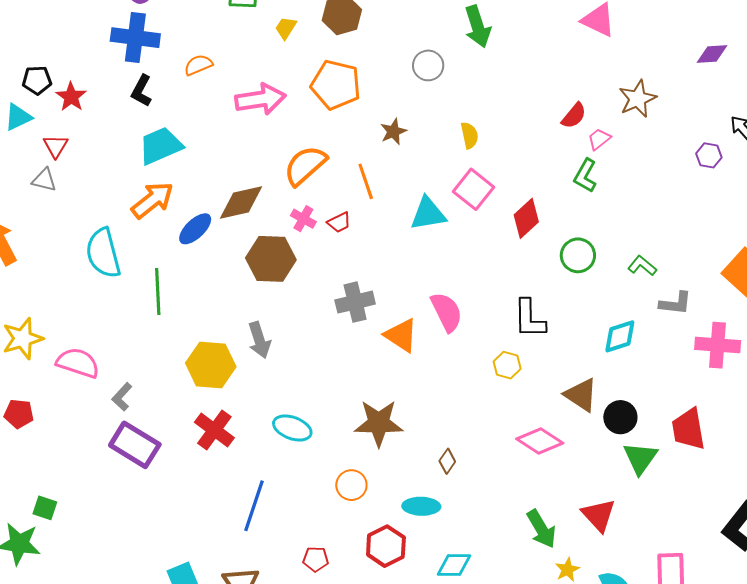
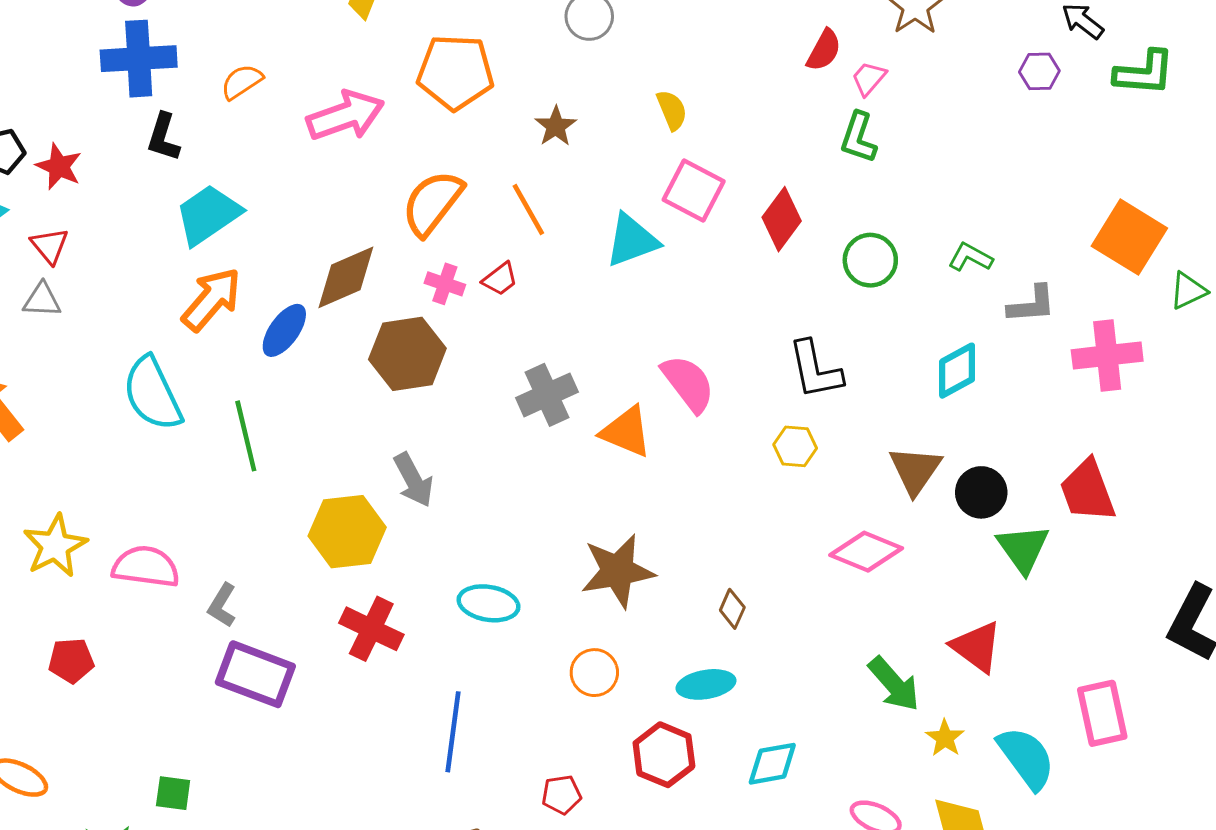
brown triangle: (581, 395) -> (915, 470), turned 42
green square: (45, 508) -> (173, 793), moved

